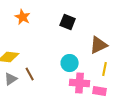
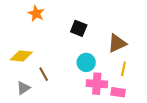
black square: (68, 22) -> (79, 28), moved
gray triangle: (11, 79) -> (23, 88), moved

